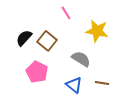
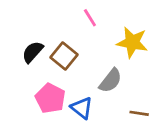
gray semicircle: (81, 59) -> (110, 81), turned 96
blue triangle: (74, 85) -> (82, 108), moved

